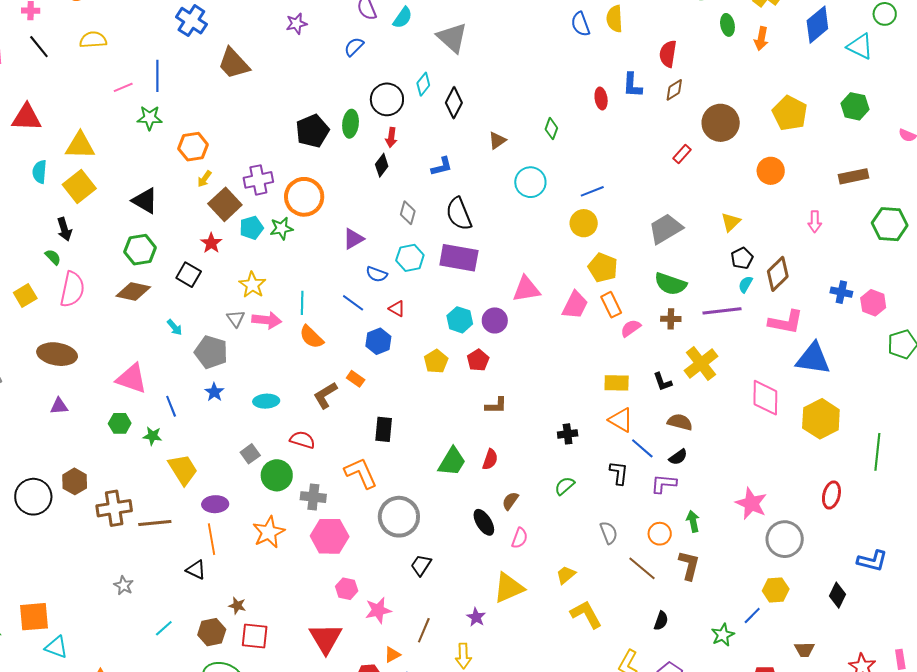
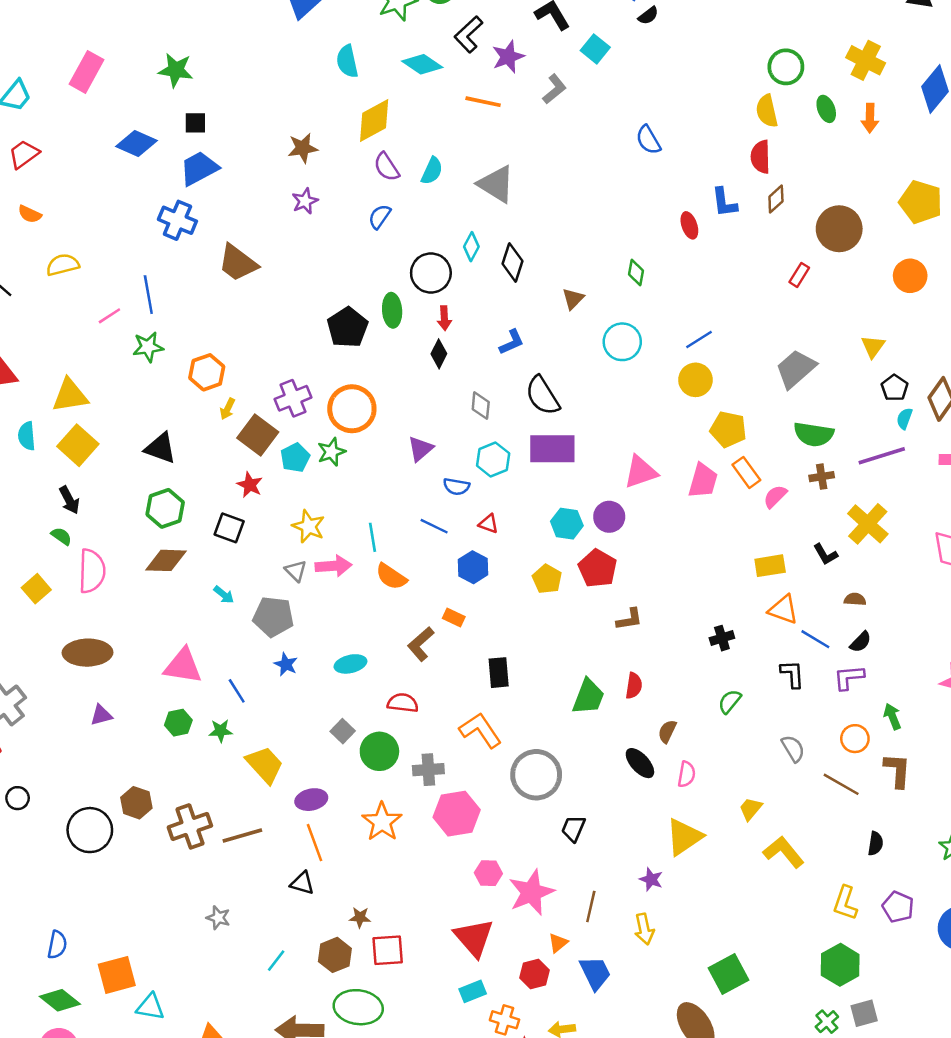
yellow semicircle: (615, 19) -> (767, 111), moved
red pentagon: (478, 360) -> (598, 568), size x1.4
brown semicircle: (680, 422) -> (855, 599), size x0.7
pink star: (378, 610) -> (531, 892), size x1.4

